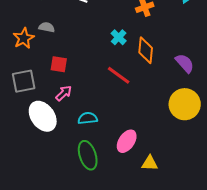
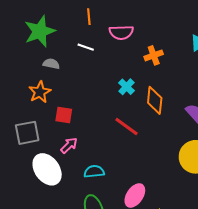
gray semicircle: (47, 27) -> (51, 64), moved
orange star: (24, 38) -> (40, 92), moved

